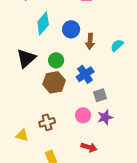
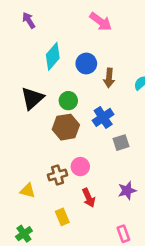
pink circle: (83, 115) -> (80, 167), moved
purple star: (105, 117) -> (127, 191), moved
red arrow: (89, 147) -> (89, 198), moved, turned 49

